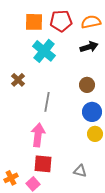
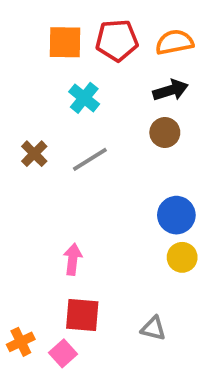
cyan cross: (44, 51) -> (84, 98), size x0.7
brown circle: (87, 85) -> (165, 133), moved
gray line: (47, 102) -> (90, 159), moved, turned 48
pink arrow: (38, 135) -> (73, 259), size x0.7

